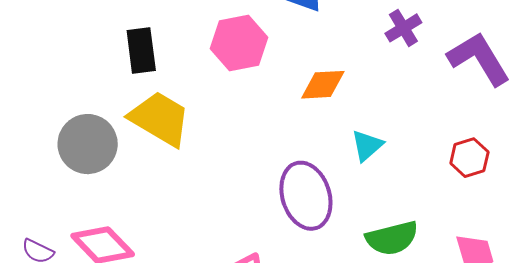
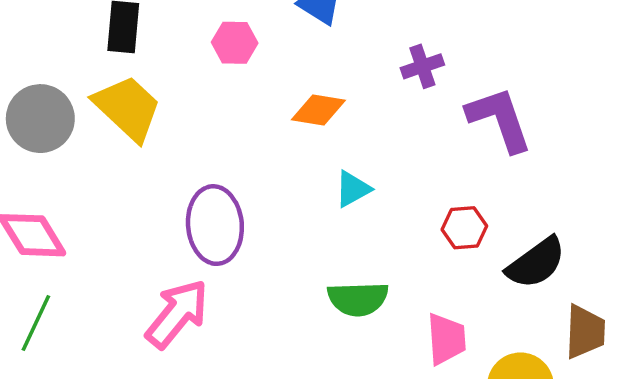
pink hexagon: (239, 43) -> (235, 43), size x0.7
purple ellipse: (306, 196) -> (215, 225), moved

